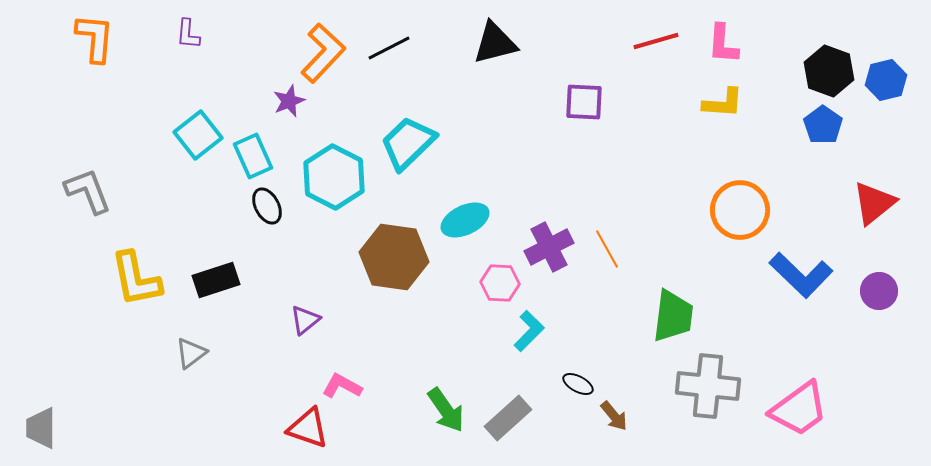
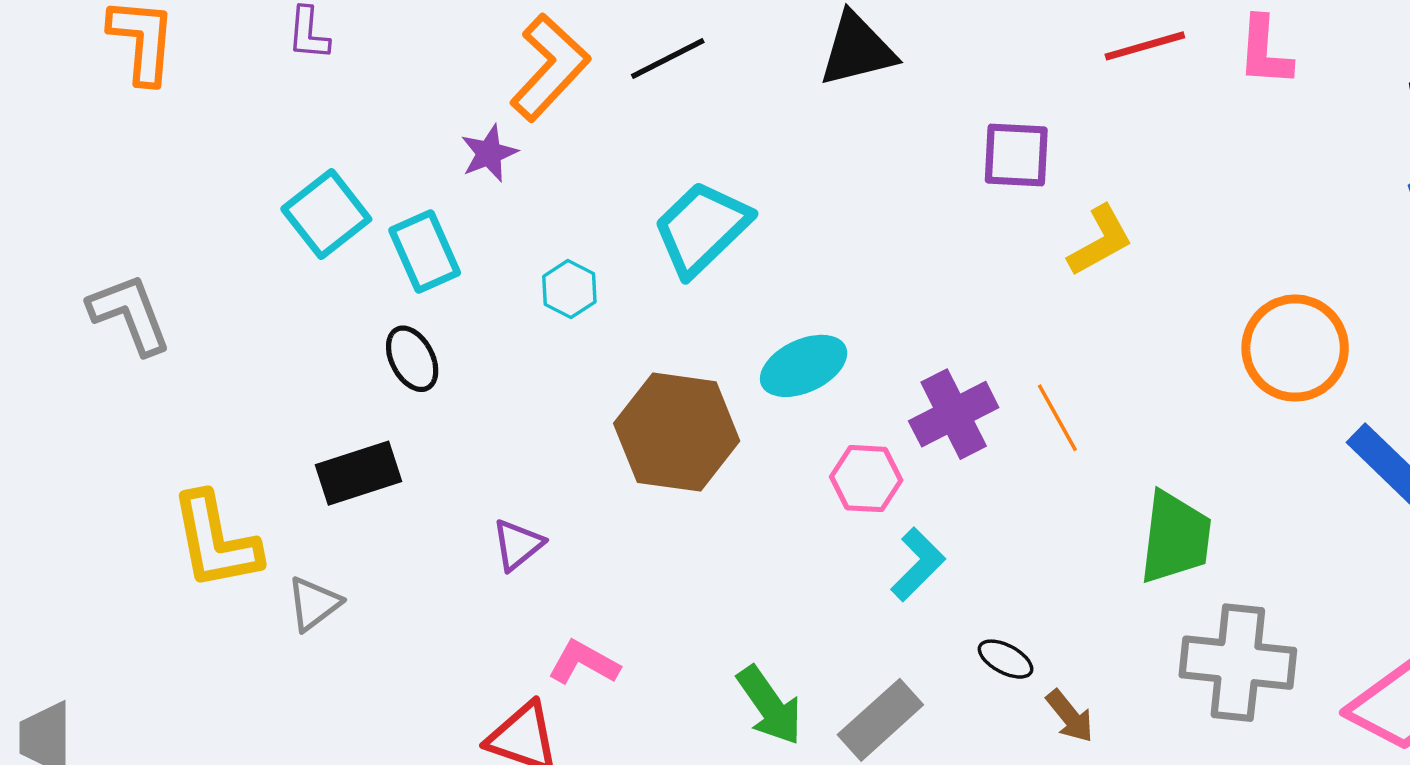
yellow L-shape: (723, 103) -> (1100, 241), moved, turned -33
cyan hexagon: (334, 177) -> (569, 289), size x0.5
black ellipse: (267, 206) -> (412, 359), moved
yellow L-shape: (136, 279) -> (216, 541), moved

